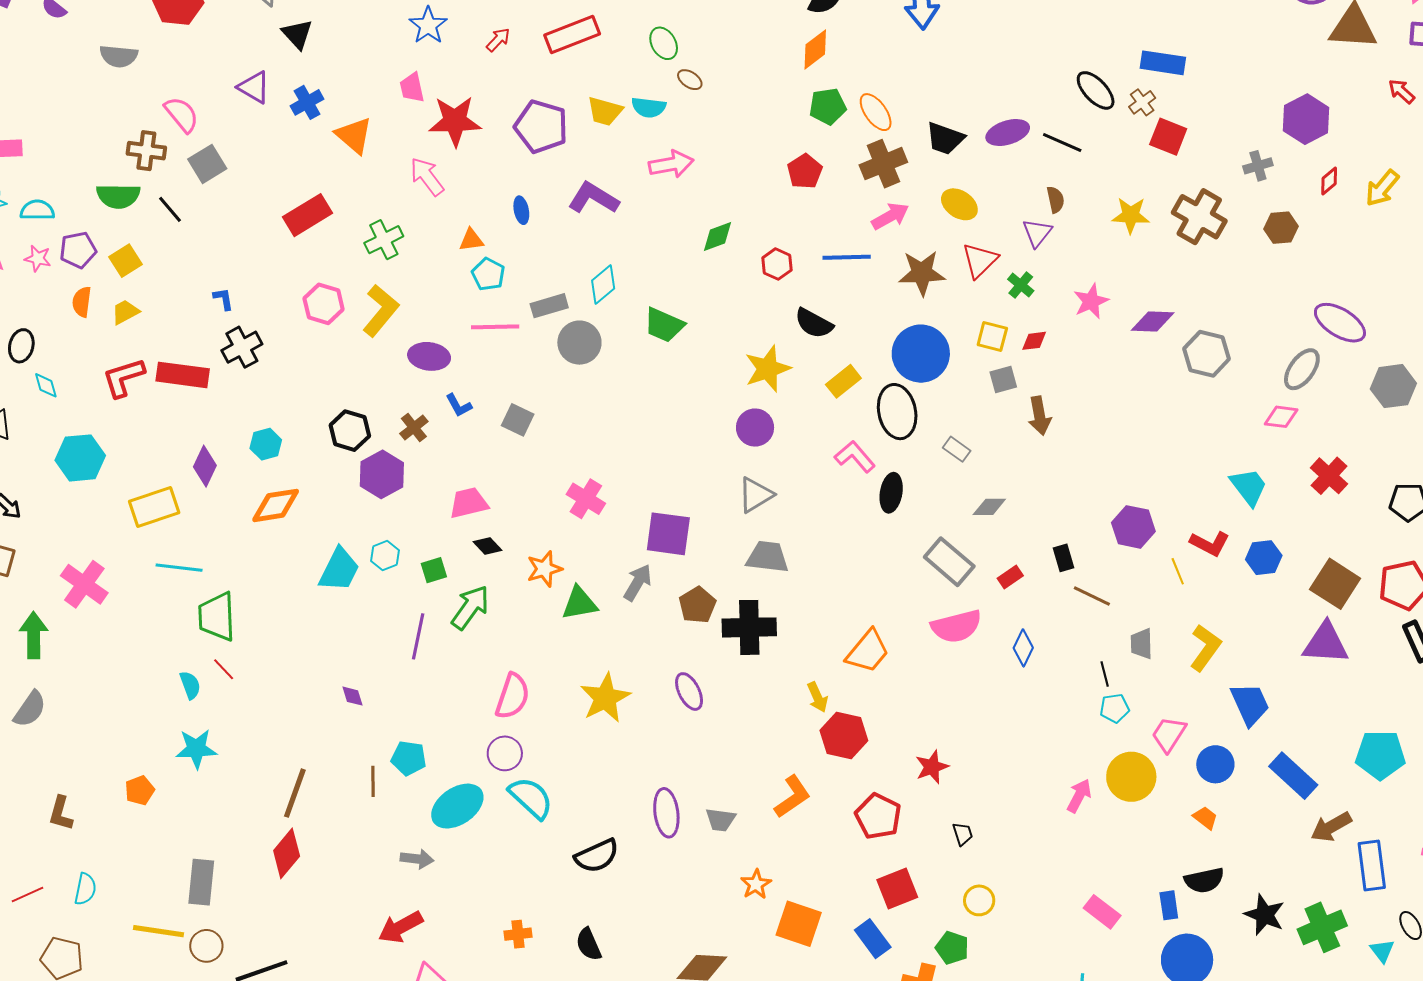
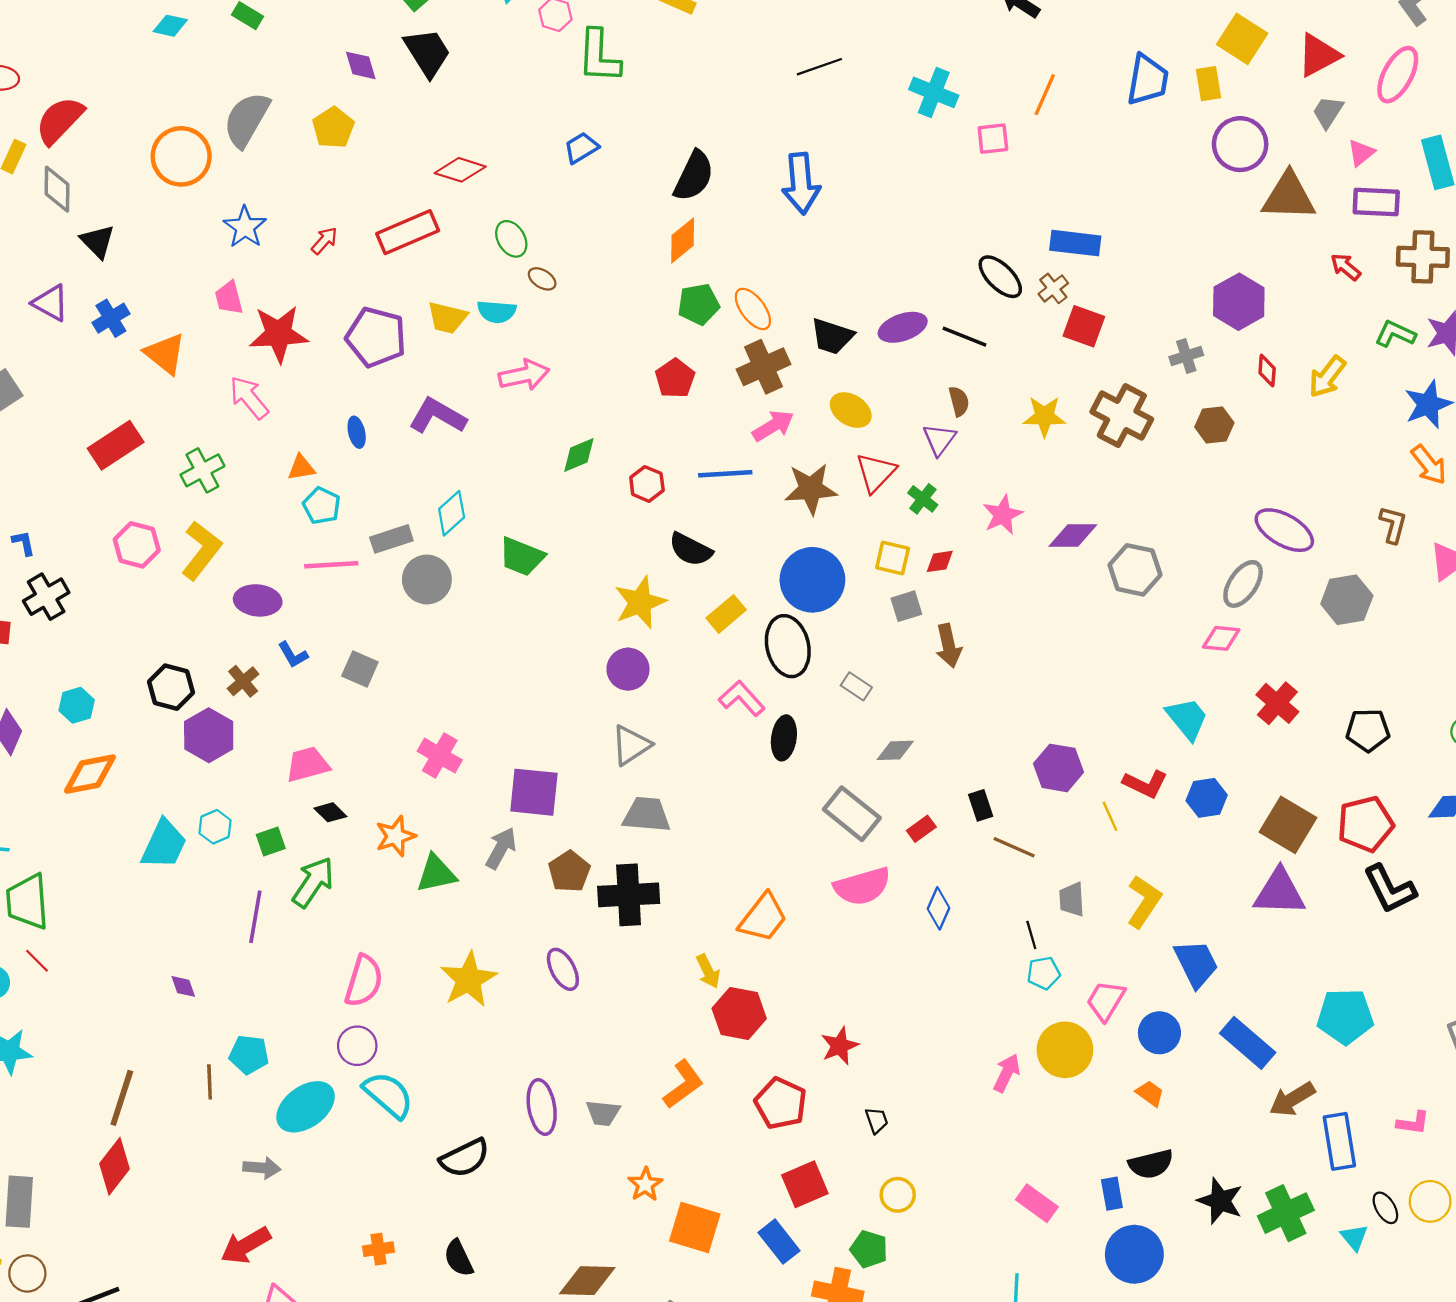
red diamond: (1329, 181) -> (1267, 371), turned -44

